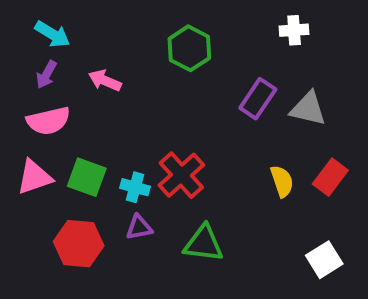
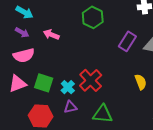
purple arrow: (46, 74) -> (22, 32), turned -88
cyan cross: (135, 187) -> (68, 87), turned 32

